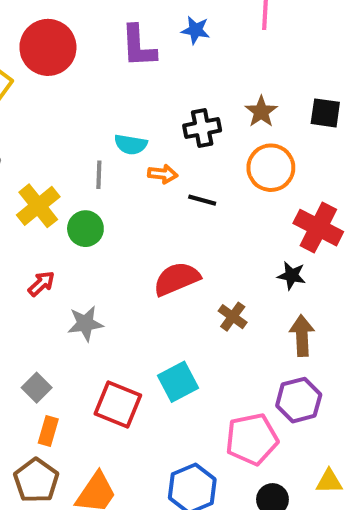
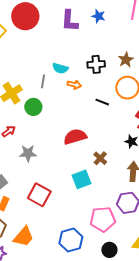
black line: (202, 200) -> (102, 102), moved
cyan square: (178, 382) -> (81, 179), moved

